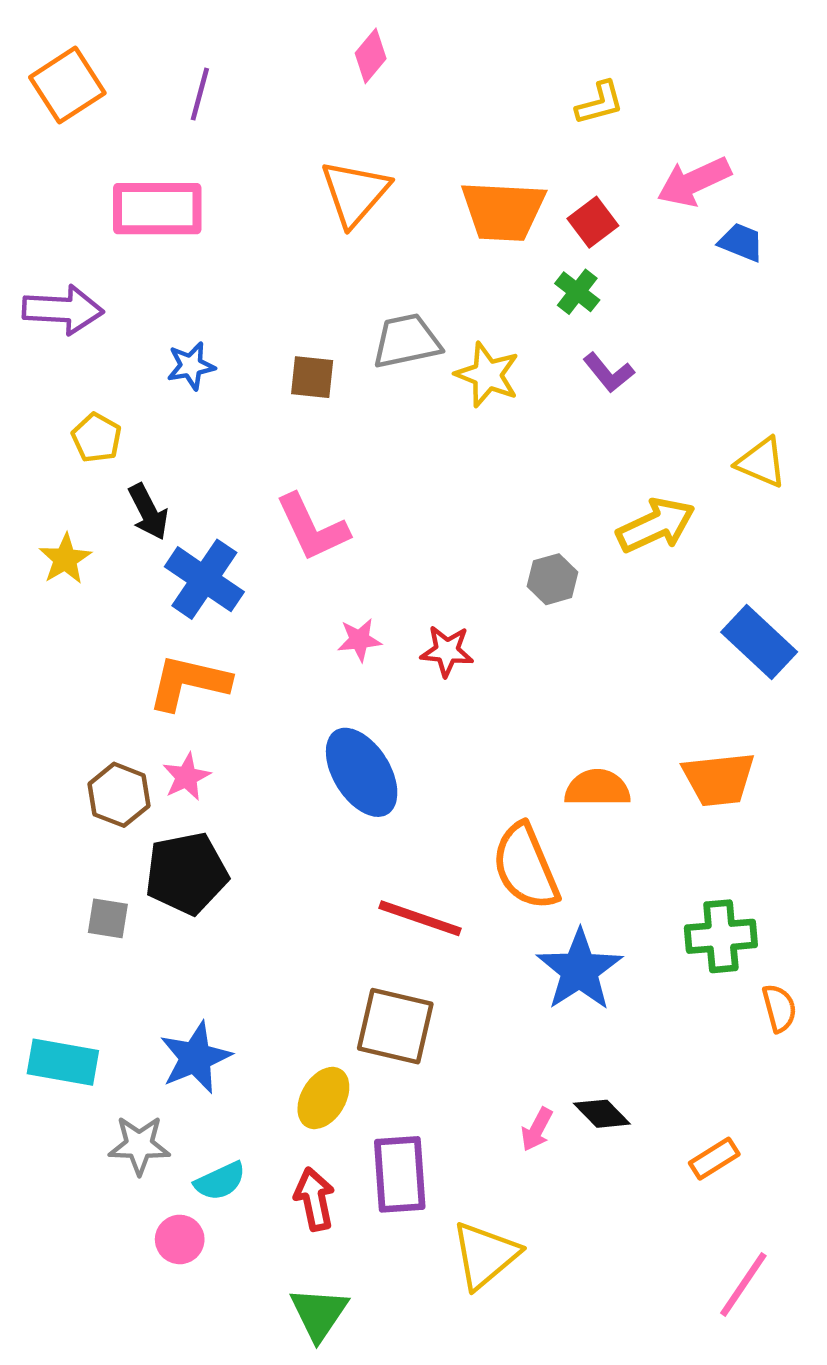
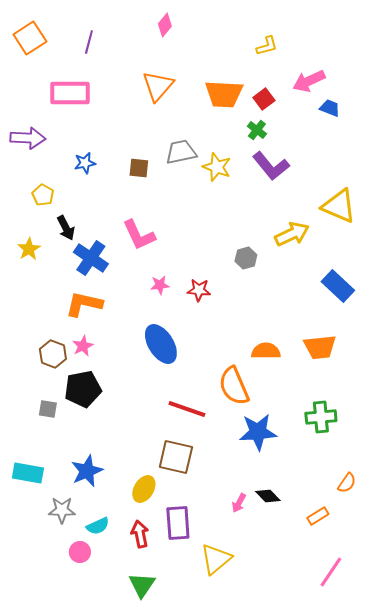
purple L-shape: (609, 373) -> (271, 166), size x1.6
yellow triangle: (761, 462) -> (339, 206), size x1.5
blue star: (579, 970) -> (258, 432), turned 30
orange semicircle: (779, 1008) -> (347, 483), moved, turned 50

